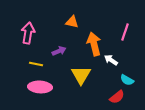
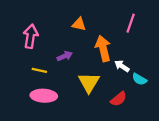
pink line: (125, 32) -> (131, 23), moved
cyan semicircle: (127, 80) -> (139, 79), moved
red semicircle: (117, 97) -> (119, 99), moved

